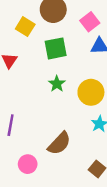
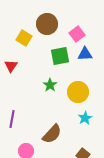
green square: (56, 48) -> (60, 56), moved

